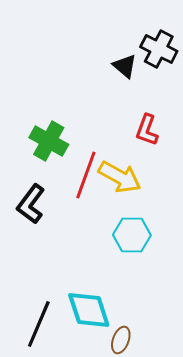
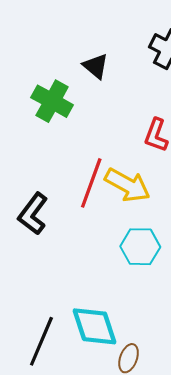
black triangle: (125, 66) -> (96, 66), moved
green cross: (49, 141) -> (52, 101), moved

